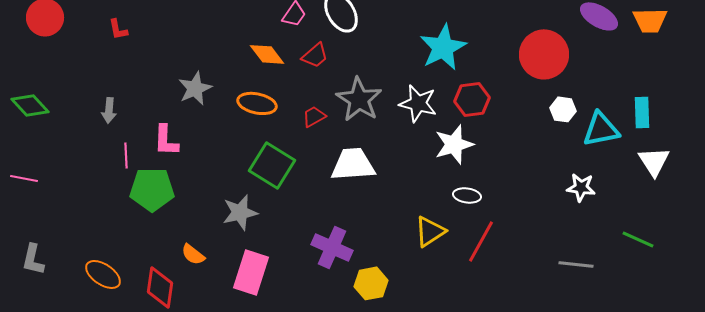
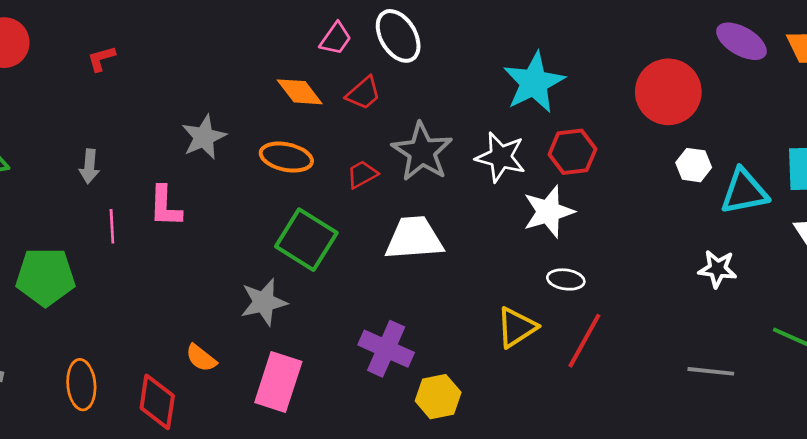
red L-shape: (118, 29) -> (101, 59), turned 85
green pentagon: (152, 189) -> (45, 277), moved
orange ellipse: (103, 274) -> (81, 385), turned 51

